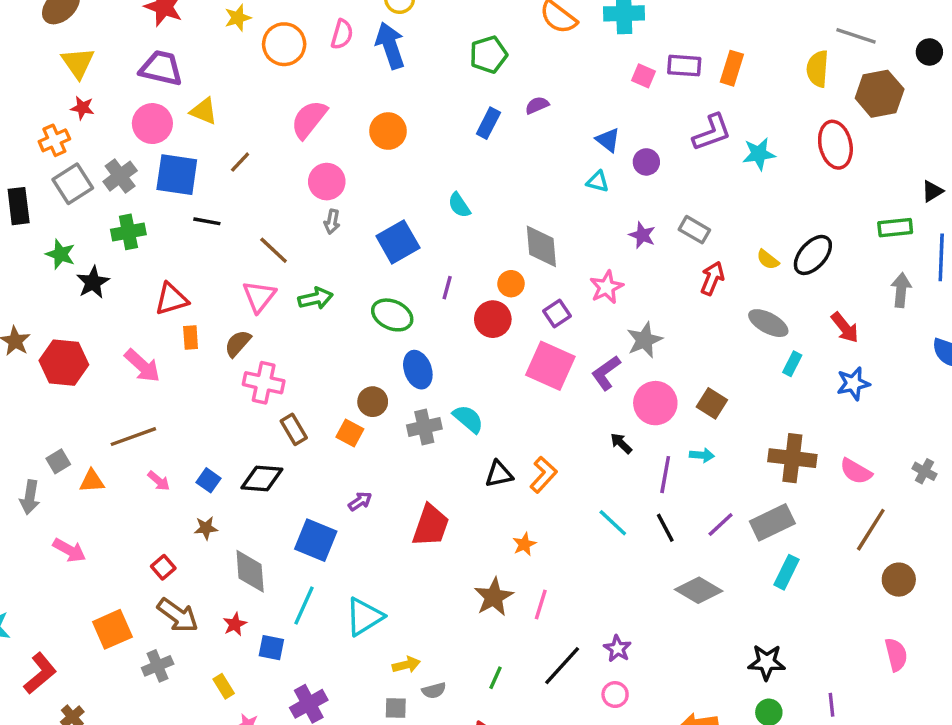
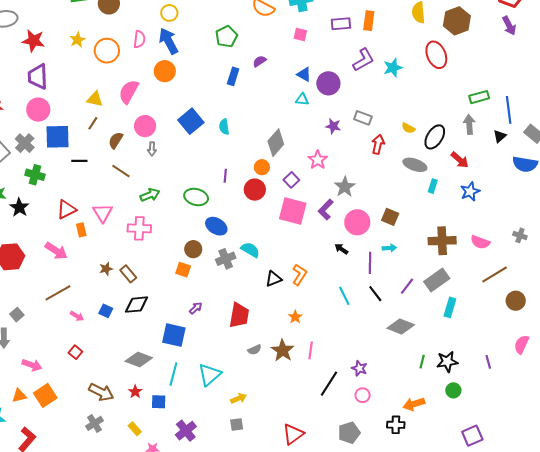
purple trapezoid: (161, 68) -> (38, 77), turned -96
pink square: (644, 76) -> (300, 34), moved
yellow triangle: (204, 111) -> (95, 99), moved
orange circle: (388, 131) -> (165, 71), moved
purple circle: (646, 162) -> (328, 83), size x1.5
black triangle: (932, 191) -> (500, 136), moved
cyan semicircle: (459, 205) -> (224, 127), turned 35
green cross: (128, 232) -> (35, 175), turned 36
blue square: (398, 242) -> (191, 121), moved
gray diamond: (541, 246) -> (276, 143), turned 56
black ellipse: (813, 255) -> (435, 137), moved
gray arrow: (901, 290) -> (469, 124), moved
pink triangle: (259, 296) -> (103, 213), moved
brown semicircle: (238, 343) -> (116, 140), moved
blue ellipse: (418, 370) -> (216, 226), turned -30
pink cross: (264, 383) -> (139, 228), moved
brown rectangle: (294, 429) -> (128, 274), moved
orange triangle: (92, 481) -> (19, 396), moved
cyan line: (613, 523) -> (344, 296), turned 30
brown star: (206, 528) -> (106, 269), moved
brown line: (871, 530) -> (495, 275), turned 36
red square: (163, 567) -> (75, 352), moved
gray diamond: (250, 571) -> (139, 360), turned -56
orange square: (112, 629) -> (45, 395), moved
pink semicircle: (896, 655) -> (522, 344), turned -132
green line: (496, 678) -> (422, 362), moved
gray semicircle: (434, 691) -> (255, 350), moved
purple line: (832, 705) -> (488, 362), moved

